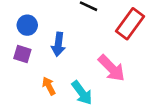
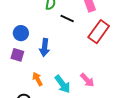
pink arrow: (112, 68) -> (87, 80), moved, size x0.7

